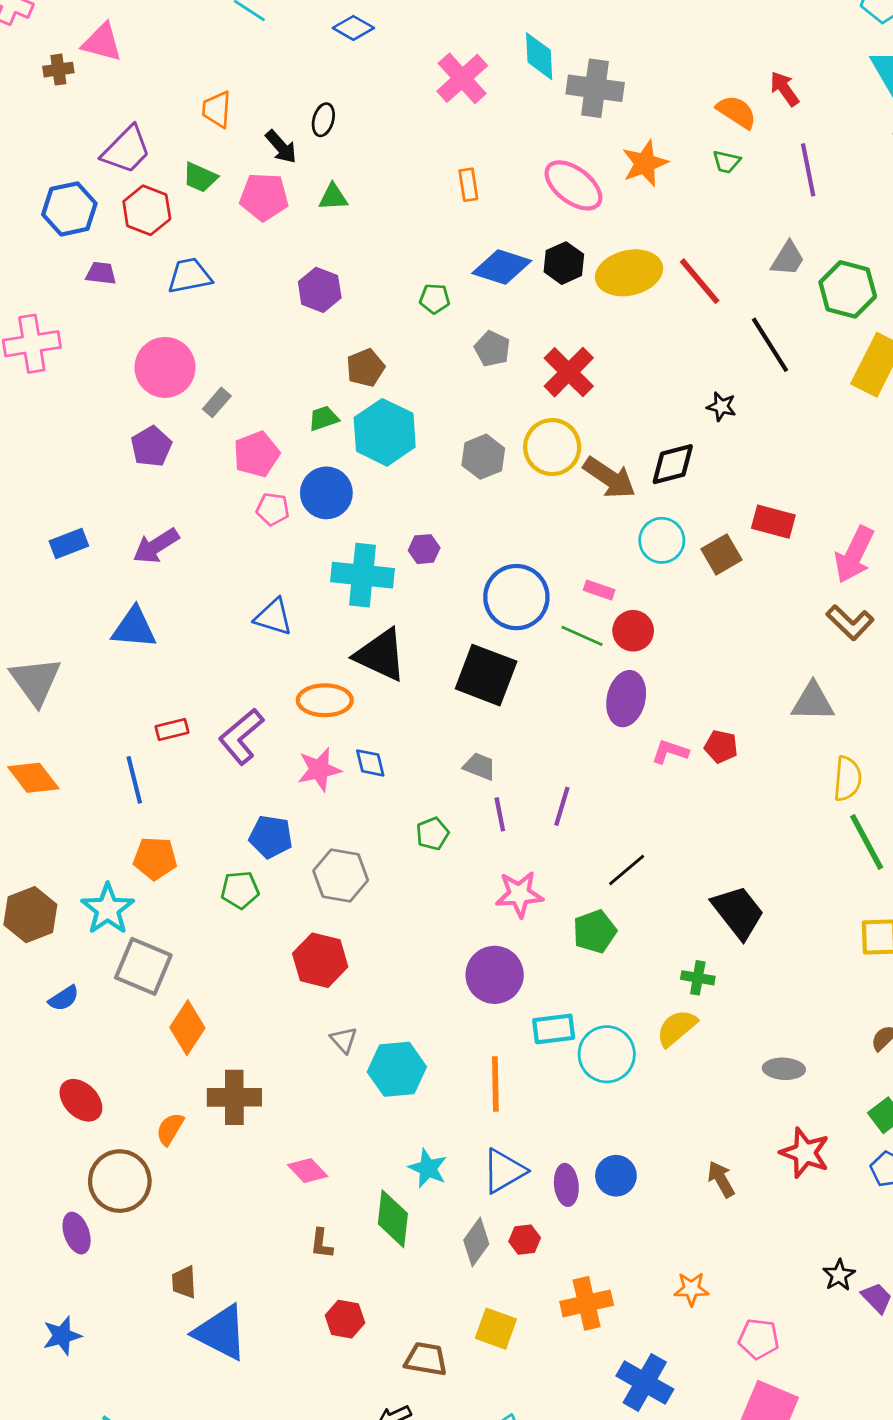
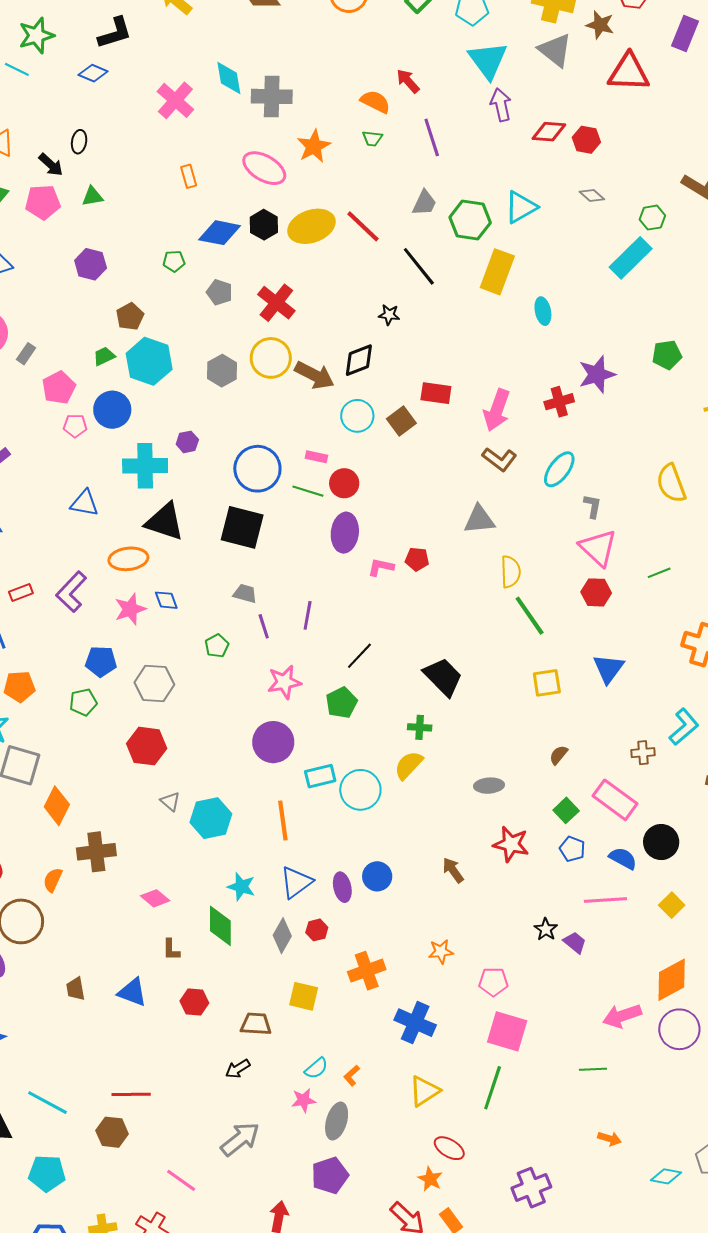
blue triangle: (221, 1333) -> (132, 992), moved, size x0.7

